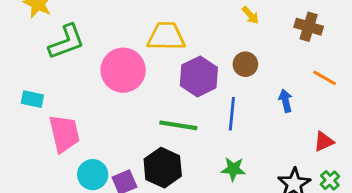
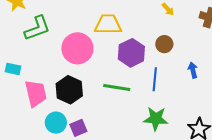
black hexagon: (163, 168) -> (69, 90), moved
green star: (233, 169) -> (156, 119), size x1.4

